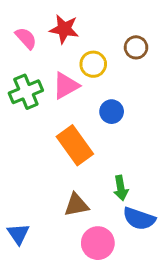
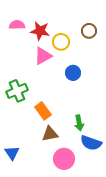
red star: (64, 29) -> (40, 31), moved
pink semicircle: (26, 38) -> (17, 25), turned -49
green cross: (26, 92) -> (17, 91), moved
orange rectangle: (75, 145) -> (43, 111), moved, size x0.7

